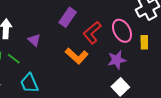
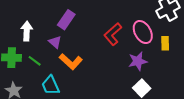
purple rectangle: (68, 17) -> (66, 20), moved
orange L-shape: (77, 56) -> (71, 62), moved

